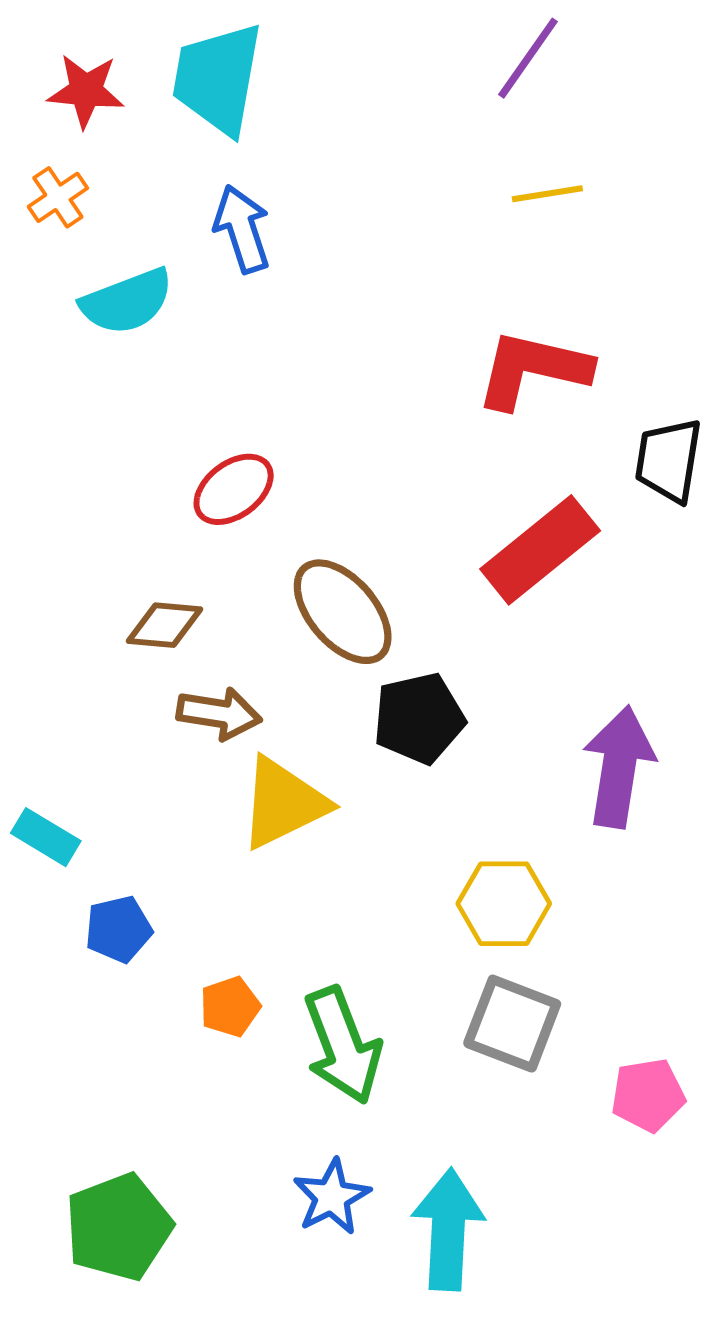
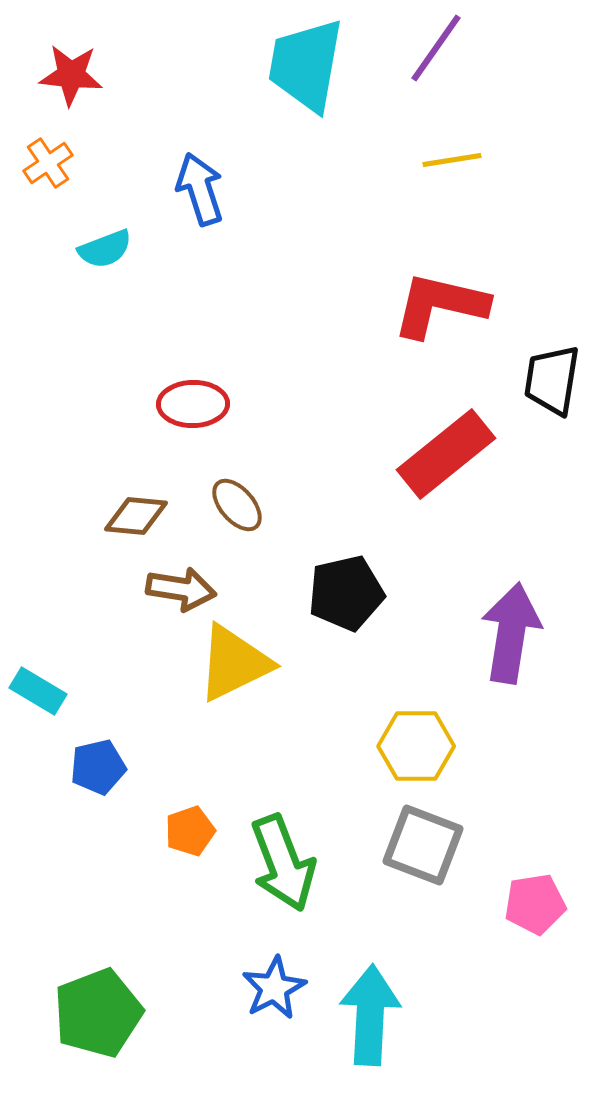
cyan trapezoid: (218, 79) -> (306, 65), moved
cyan semicircle: (127, 302) -> (105, 249), size x0.7
red ellipse: (234, 489) -> (193, 404), turned 36
brown ellipse: (343, 612) -> (237, 505), moved, size x0.6

